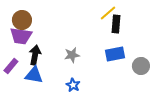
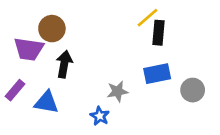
brown circle: (22, 20) -> (52, 29), moved
black arrow: (35, 55) -> (64, 64), moved
gray star: (72, 55) -> (117, 91), moved

